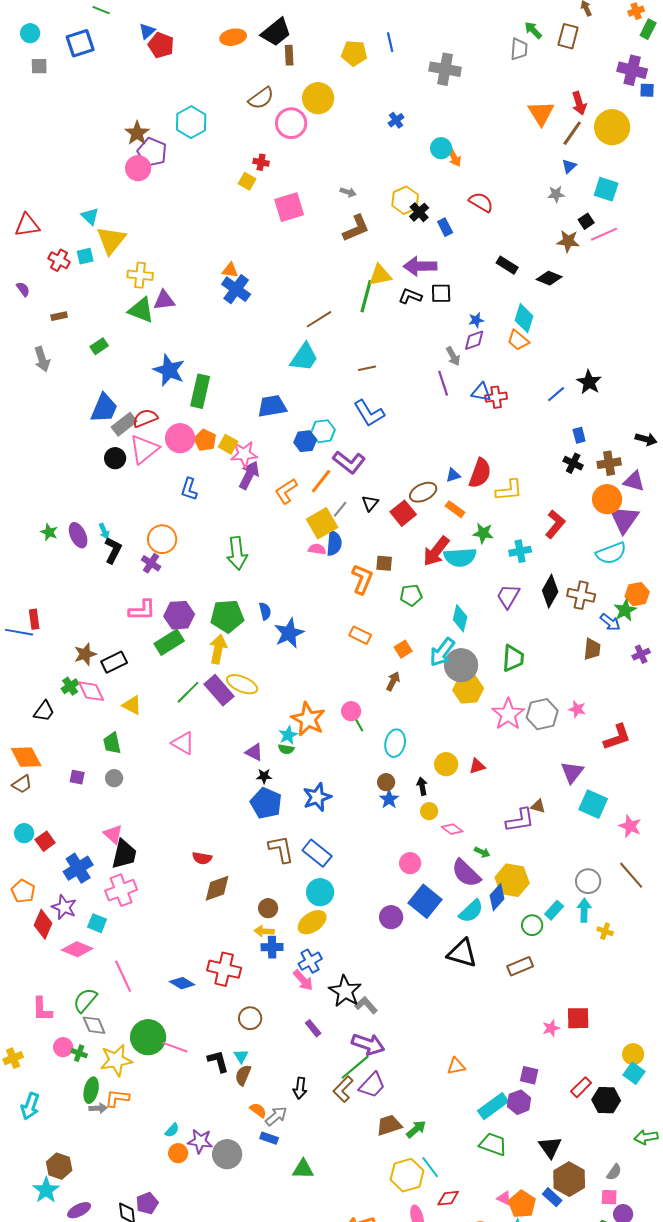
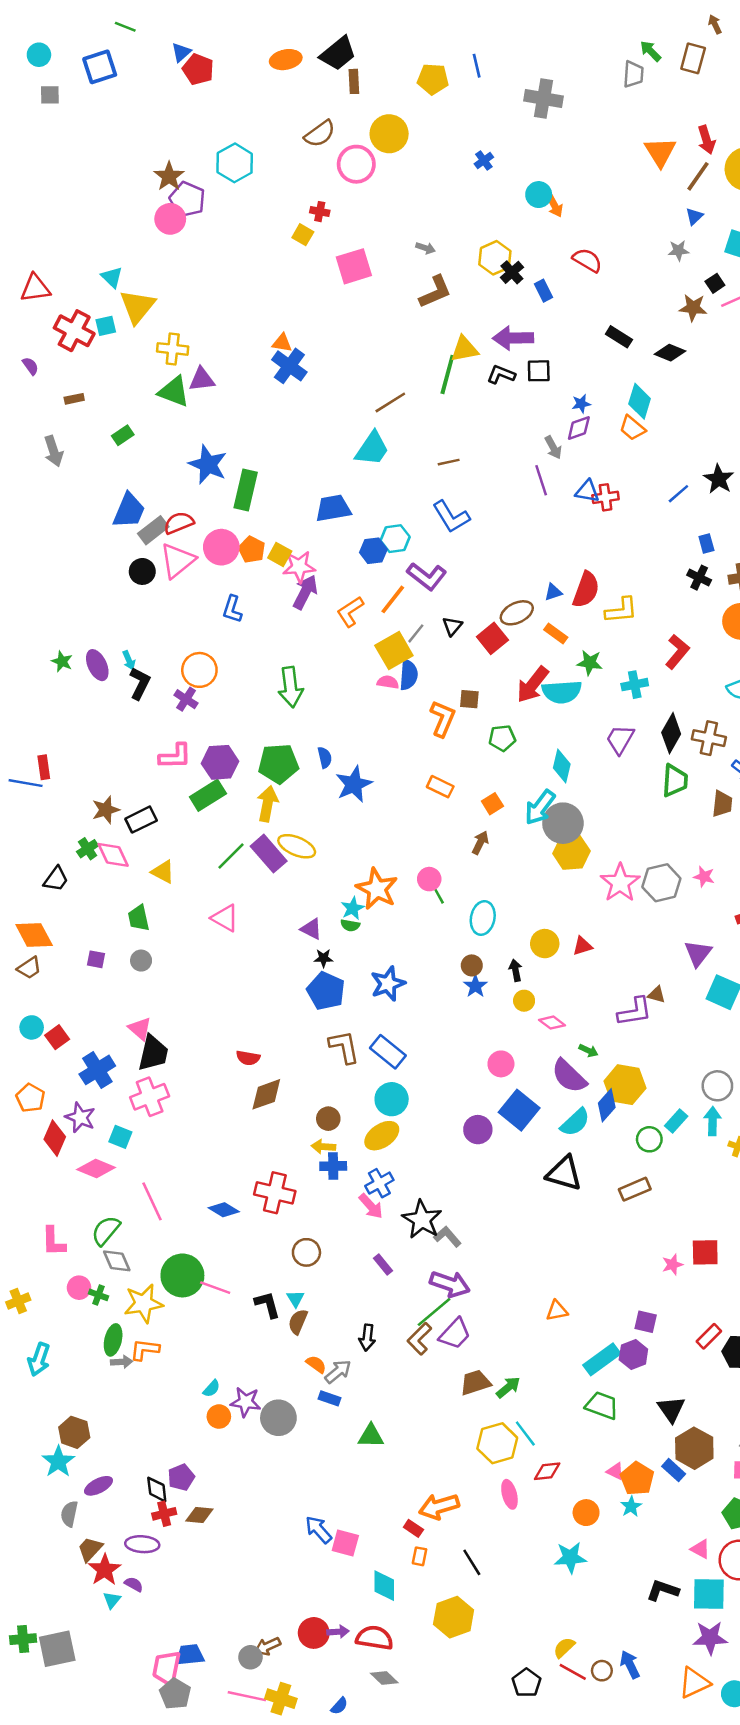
red cross: (59, 260) -> (74, 331), size x1.5
green trapezoid: (513, 658) -> (675, 781), moved

